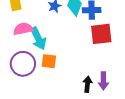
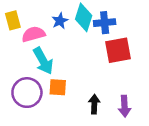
pink semicircle: (23, 29) -> (33, 34), moved
black arrow: (87, 84) -> (94, 104), moved

